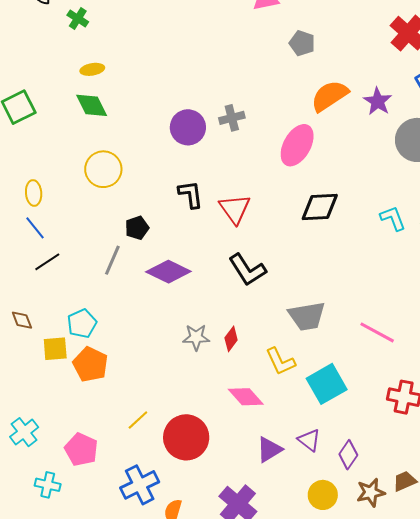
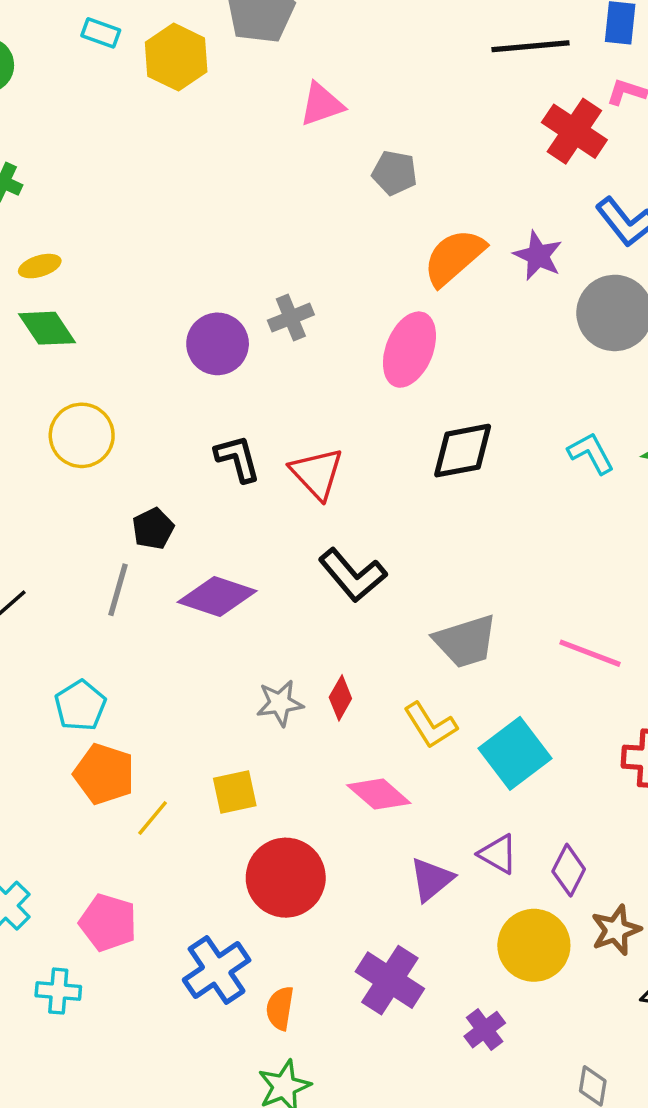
yellow square: (55, 349) -> (235, 792), moved
yellow line: (138, 420) -> (153, 818), moved
yellow circle: (323, 495) -> (534, 945), size x1.4

